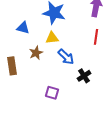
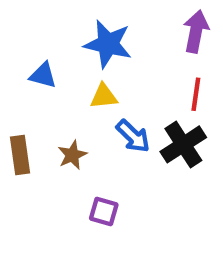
brown star: (36, 53) -> (72, 155), moved
black cross: (84, 76) -> (183, 144), moved, size x1.5

